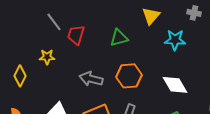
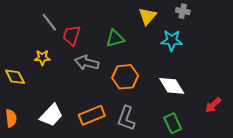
gray cross: (194, 13) -> (183, 11), moved
yellow diamond: (20, 76) -> (15, 77), turned -55
gray arrow: (91, 79) -> (87, 63), moved

